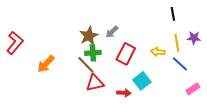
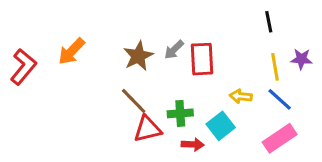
yellow arrow: (158, 52) -> (241, 96), moved
green cross: (93, 53) -> (180, 113), moved
red rectangle: (126, 54) -> (202, 59), moved, turned -30
orange arrow: (46, 64) -> (71, 51), moved
pink rectangle: (193, 89) -> (280, 138), moved, size x1.5

